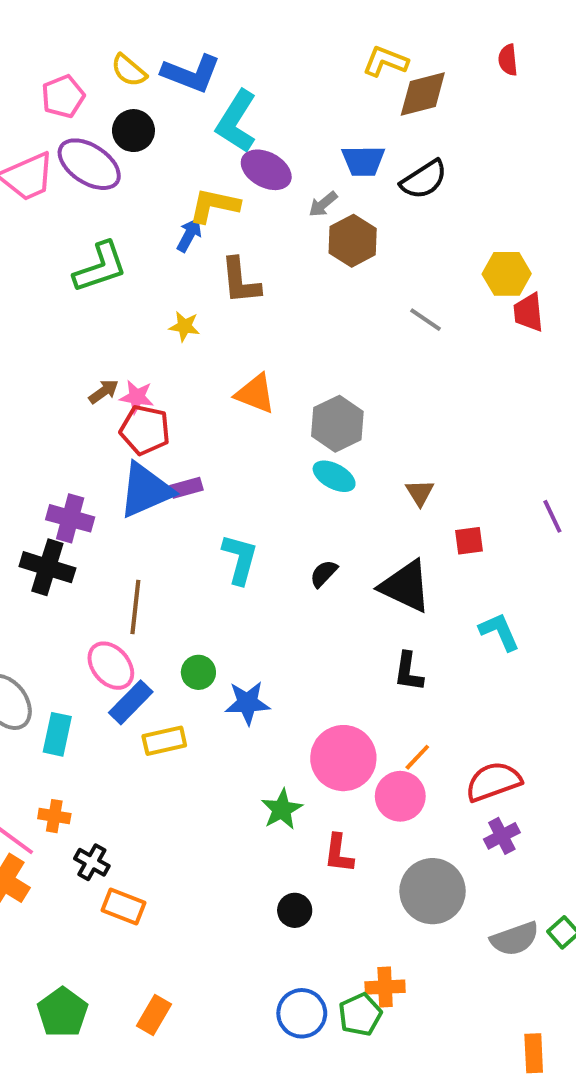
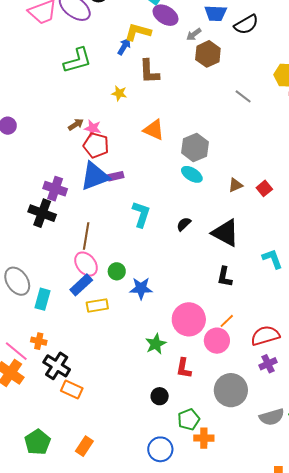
brown triangle: (420, 493) -> (235, 185), turned 35
red square: (469, 541) -> (264, 188), moved, turned -35
pink ellipse: (111, 666) -> (86, 264), moved
black cross: (92, 862) -> (57, 366), size x1.5
green pentagon: (360, 1015) -> (189, 419), moved

